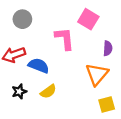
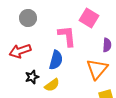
blue semicircle: (39, 66) -> (56, 60), moved, turned 84
black star: (19, 91) -> (32, 77), moved

